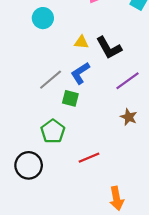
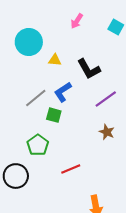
cyan circle: (43, 18) -> (29, 42), size x1.4
yellow triangle: (81, 42) -> (55, 60), moved

